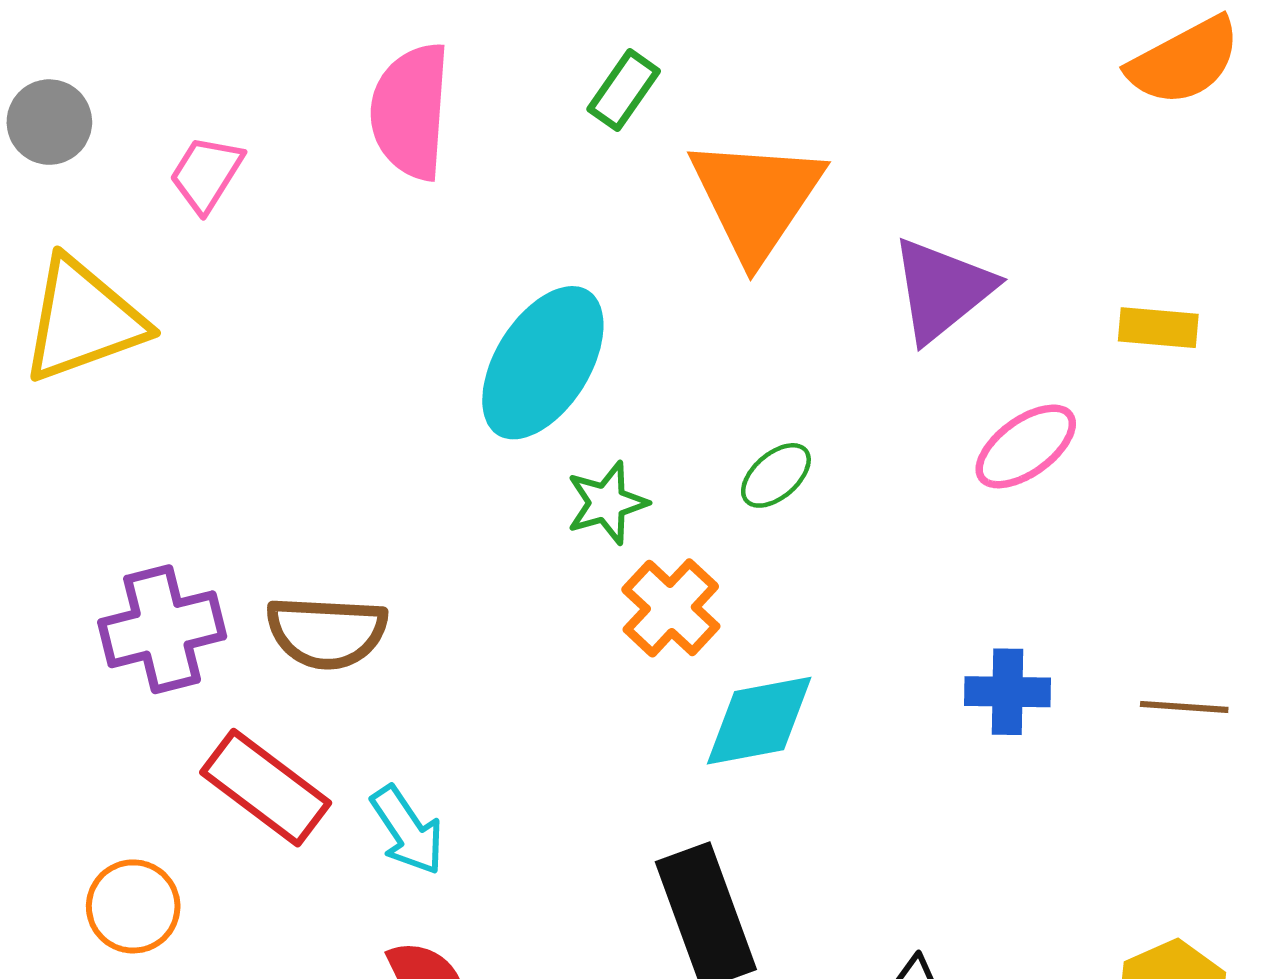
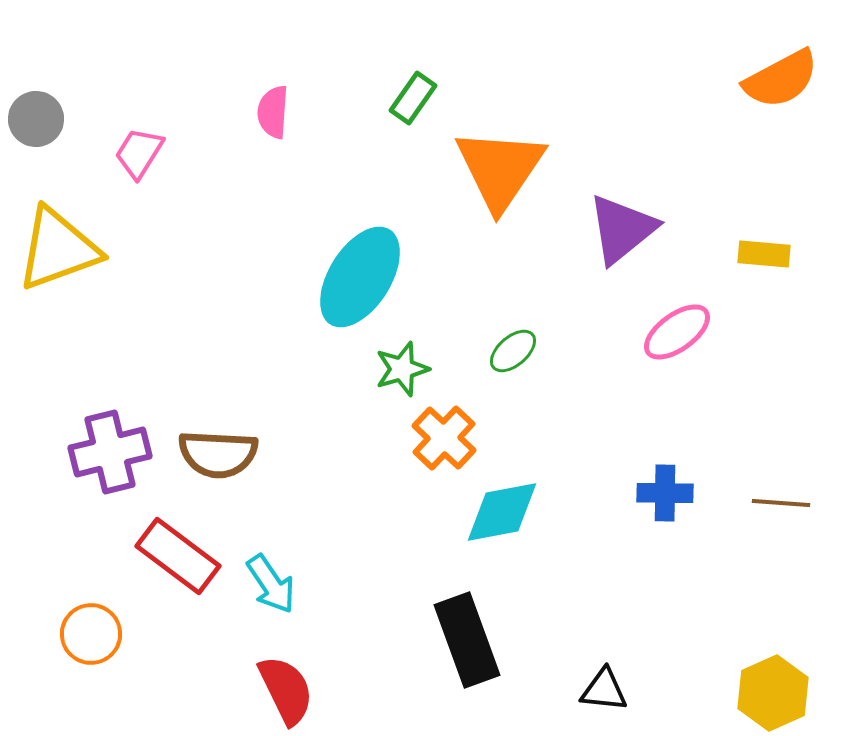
pink semicircle: (410, 111) -> (273, 112), size x0.6

